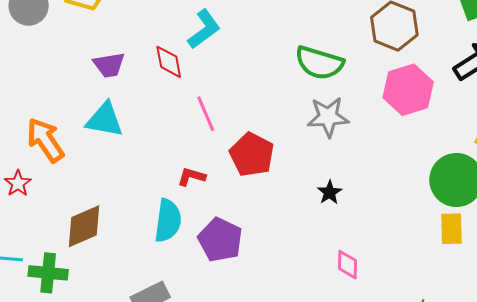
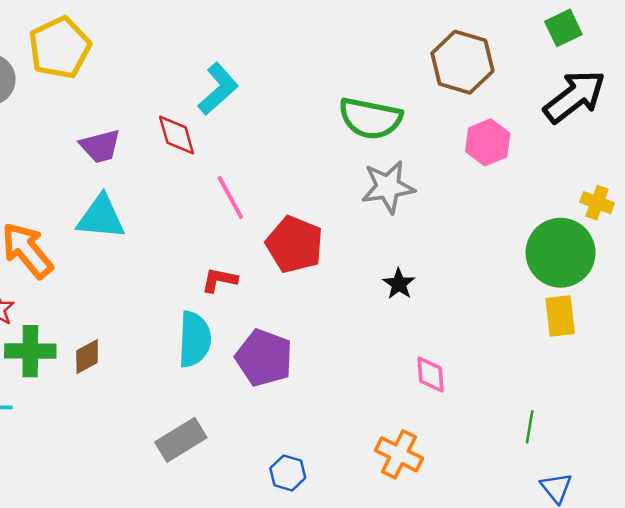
pink hexagon: (408, 90) -> (488, 142), size x0.7
brown diamond: (84, 226) -> (87, 357), size x0.6
green cross: (48, 273) -> (30, 351), moved

